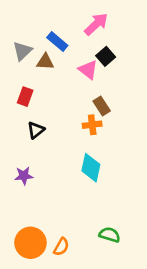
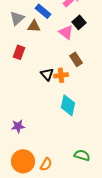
orange cross: (92, 125) -> (61, 75), moved
black triangle: (36, 130) -> (47, 74), moved, turned -32
purple star: (24, 176) -> (18, 126), moved

